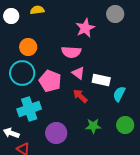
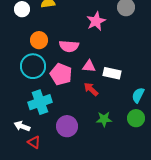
pink semicircle: (71, 52) -> (69, 46), moved
pink triangle: (78, 73) -> (89, 66), turned -32
cyan semicircle: (119, 94) -> (138, 95), moved

